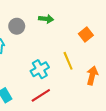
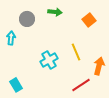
orange square: (86, 35) -> (89, 20), moved
red line: (41, 95) -> (81, 85), moved

